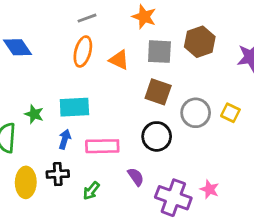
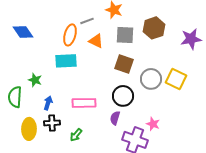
gray line: (87, 18) -> (87, 21), moved
cyan rectangle: (74, 107) -> (66, 61), moved
yellow square: (230, 113) -> (176, 79), size x1.5
blue arrow: (65, 139) -> (48, 103), moved
purple semicircle: (136, 177) -> (115, 118), moved, turned -128
pink star: (210, 189) -> (153, 124), moved

